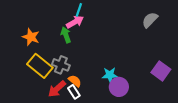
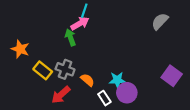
orange star: (31, 37) -> (20, 49), moved
yellow rectangle: (40, 66) -> (43, 70), size x0.7
orange semicircle: (75, 81) -> (87, 80), moved
white rectangle: (74, 92) -> (104, 98), moved

